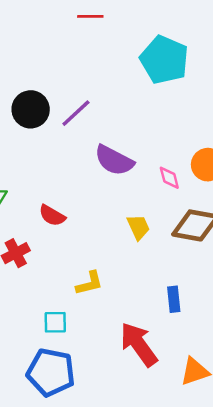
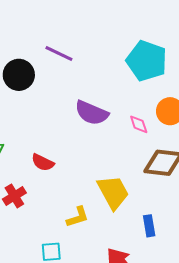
cyan pentagon: (164, 60) -> (147, 61), moved
purple line: (76, 113) -> (59, 54), moved, turned 72
yellow trapezoid: (138, 227) -> (113, 192), moved, size x1.6

